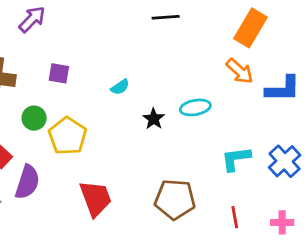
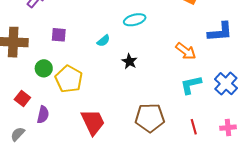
orange arrow: (240, 71) -> (186, 51), moved
cyan ellipse: (195, 107) -> (135, 20), moved
purple semicircle: (27, 182) -> (43, 115), size x0.7

